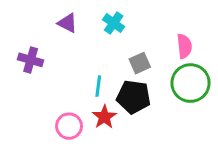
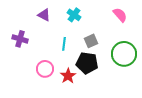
pink semicircle: (184, 46) -> (120, 15), moved, turned -35
cyan line: (98, 86) -> (64, 44), moved
pink circle: (69, 126) -> (45, 69), moved

